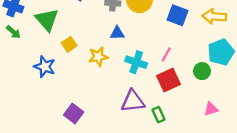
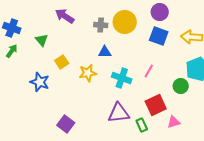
green triangle: (47, 20) -> (42, 40), size x0.6
green arrow: (13, 32) -> (12, 51), turned -96
red square: (169, 80) -> (156, 105), moved
pink triangle: (211, 109) -> (174, 122), moved

